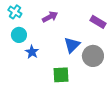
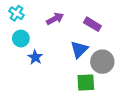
purple rectangle: (98, 22) -> (92, 24), moved
green square: (61, 75) -> (86, 83), moved

